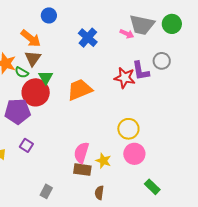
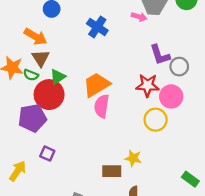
gray circle: (162, 61) -> (179, 67), moved
green triangle: (46, 77) -> (58, 77), turned 35
red star: (125, 78) -> (147, 85), moved
pink semicircle: (81, 153) -> (102, 106), moved
pink circle: (134, 154) -> (171, 96), moved

